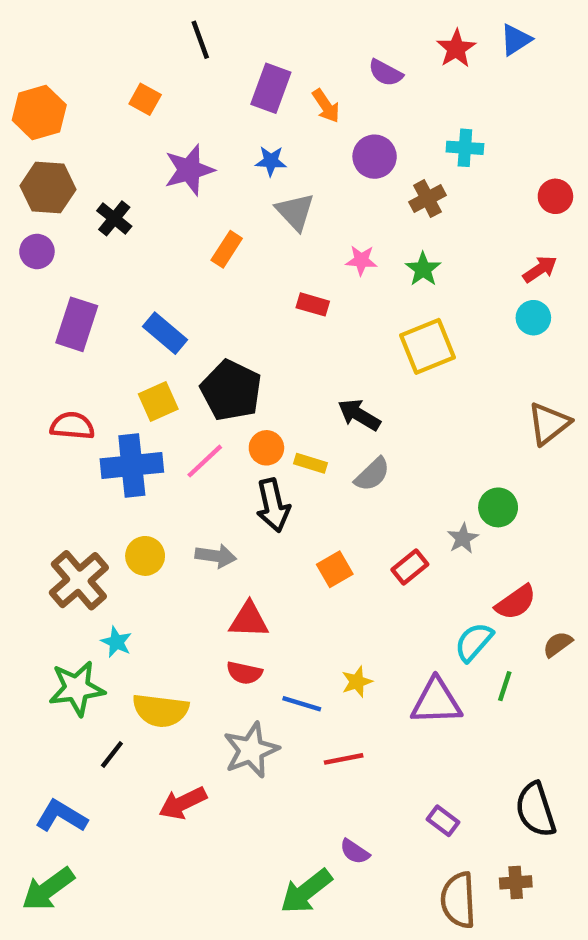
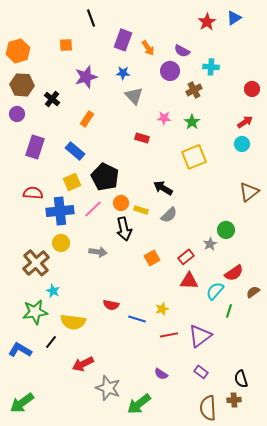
purple semicircle: (386, 73) -> (182, 51), moved
orange square: (145, 99) -> (66, 45), turned -32
orange rectangle: (227, 249) -> (87, 119), moved
yellow circle: (145, 556) -> (61, 243), moved
red triangle: (249, 620) -> (189, 281), moved
purple triangle: (436, 702) -> (200, 336), moved, turned -35
gray star: (251, 750) -> (108, 388), moved, turned -30
red line: (344, 759) -> (169, 335), moved
black semicircle: (536, 810) -> (241, 379), moved, size x0.7
blue L-shape: (61, 816) -> (20, 350), moved
purple semicircle: (355, 852) -> (161, 374), moved

